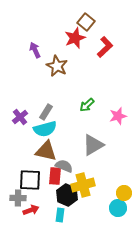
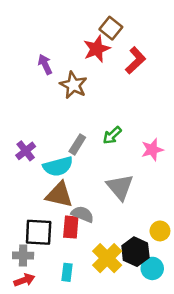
gray rectangle: (46, 112) -> (77, 144), moved
gray triangle: (93, 145) -> (120, 187), turned -40
yellow cross: (83, 185) -> (107, 258), moved, turned -30
yellow circle: (124, 193) -> (160, 231), moved
black hexagon: (67, 195) -> (135, 252), moved
red arrow: (31, 210) -> (24, 280), moved
cyan rectangle: (60, 215) -> (67, 272), moved

